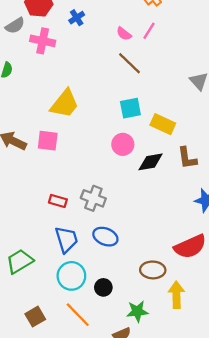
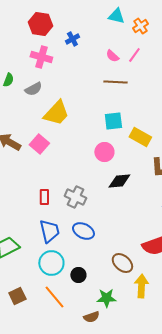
gray semicircle: (15, 26) -> (33, 89), moved
brown line: (130, 63) -> (115, 82), turned -45
pink square: (48, 141) -> (39, 144), turned 30
black diamond: (151, 162) -> (119, 181), moved
red rectangle: (58, 201) -> (44, 197), turned 70
brown ellipse: (153, 270) -> (122, 263), turned 35

